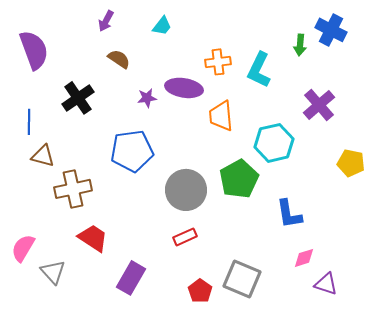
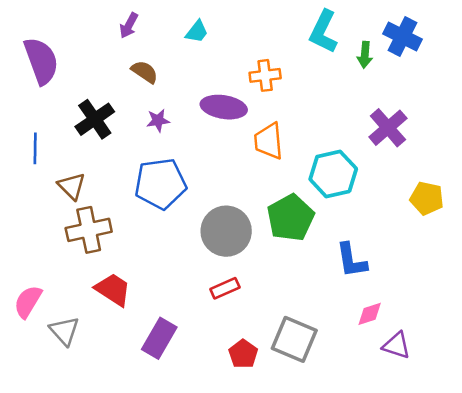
cyan L-shape: (259, 70) -> (323, 32), moved
purple star: (147, 98) -> (158, 120), moved
brown triangle: (43, 156) -> (72, 186), moved, turned 30

